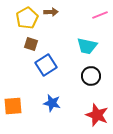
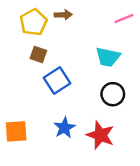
blue star: (52, 103) -> (64, 128), turned 30
red star: (97, 115) -> (100, 135), moved

